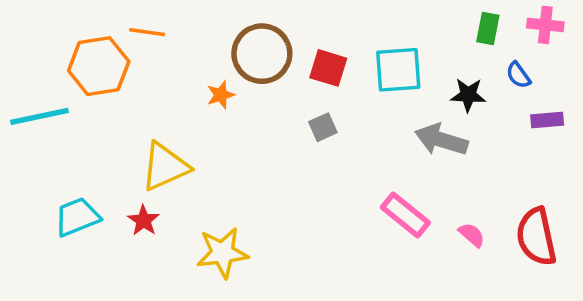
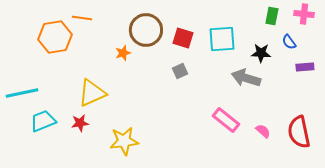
cyan line: (39, 116) -> (22, 93), moved
red star: (144, 220) -> (80, 123), turned 30

